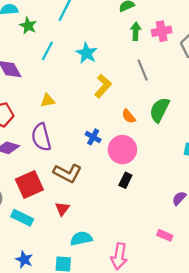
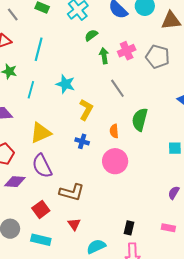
yellow triangle: (48, 100) -> (41, 133), size x1.6
orange semicircle: (129, 116) -> (114, 131), turned 48
blue cross: (93, 137) -> (82, 141), moved
black rectangle: (125, 180) -> (129, 228), moved
red square: (29, 185) -> (41, 209), size x0.7

